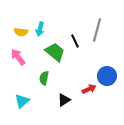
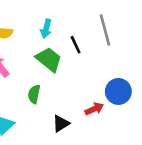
cyan arrow: (40, 29) -> (46, 29), moved
gray line: (97, 30) -> (105, 30), turned -30

